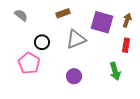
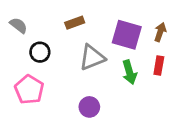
black circle: (42, 42) -> (40, 52), moved
green arrow: (115, 71) -> (129, 72), moved

